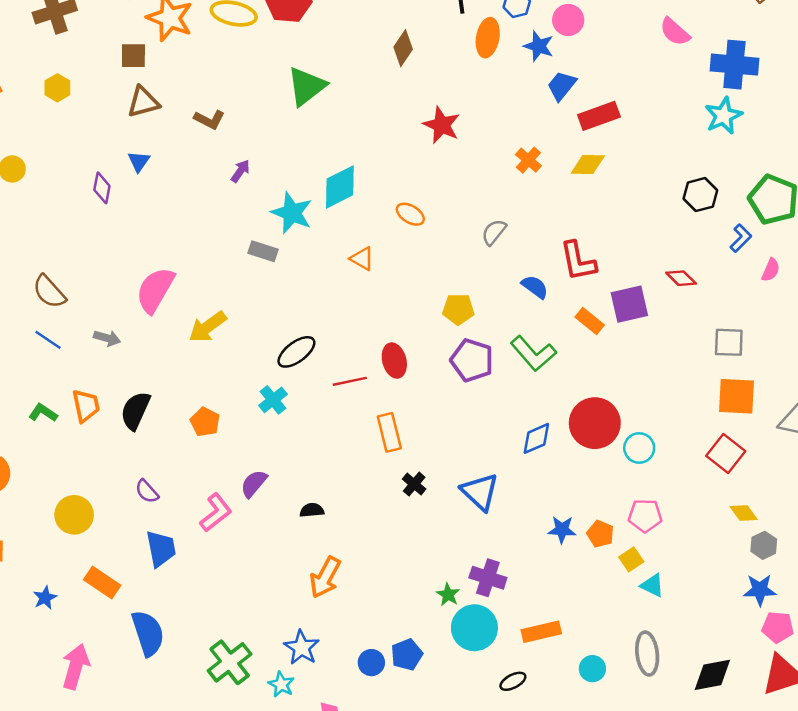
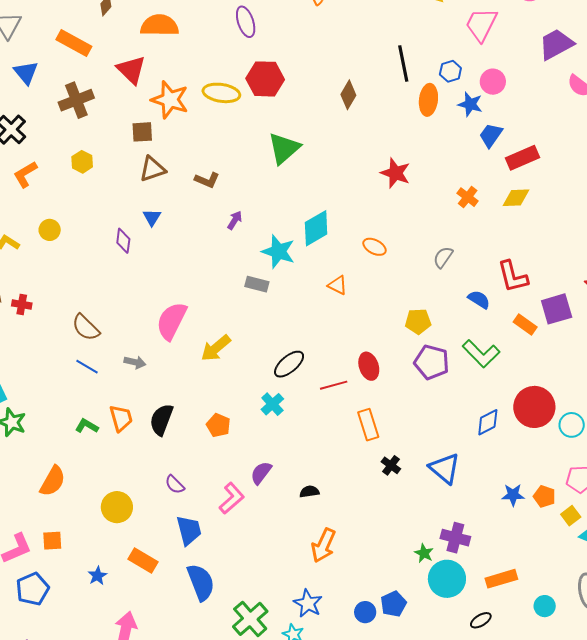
brown diamond: (403, 48) -> (348, 95), moved
blue semicircle: (148, 633) -> (201, 582), moved

